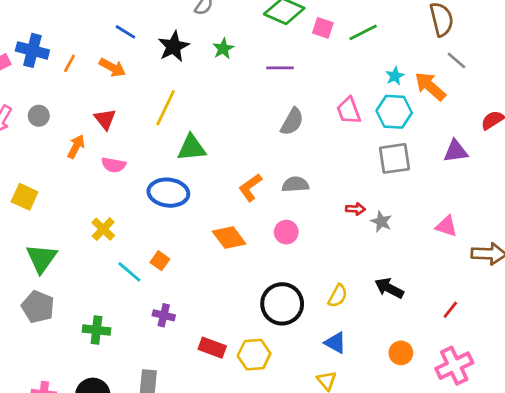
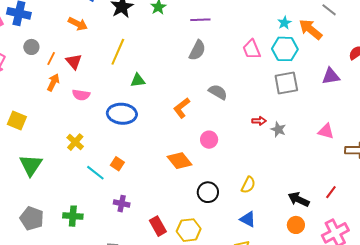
orange line: (69, 63) -> (51, 59), moved
gray circle: (39, 116) -> (31, 47), moved
gray semicircle: (292, 122) -> (197, 50), moved
green triangle: (192, 148) -> (138, 80), size x0.7
gray semicircle: (295, 184) -> (218, 92), moved, turned 36
orange diamond: (229, 238) -> (180, 161), moved
black arrow: (389, 288) -> (299, 199), moved
black circle: (282, 304) -> (208, 192), size x0.7
gray pentagon: (38, 307) -> (32, 218), moved
red rectangle: (212, 348) -> (158, 226), turned 42

